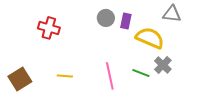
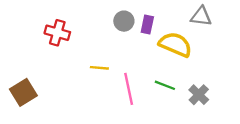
gray cross: (163, 65) -> (199, 95), moved
yellow line: (65, 76) -> (99, 68), moved

